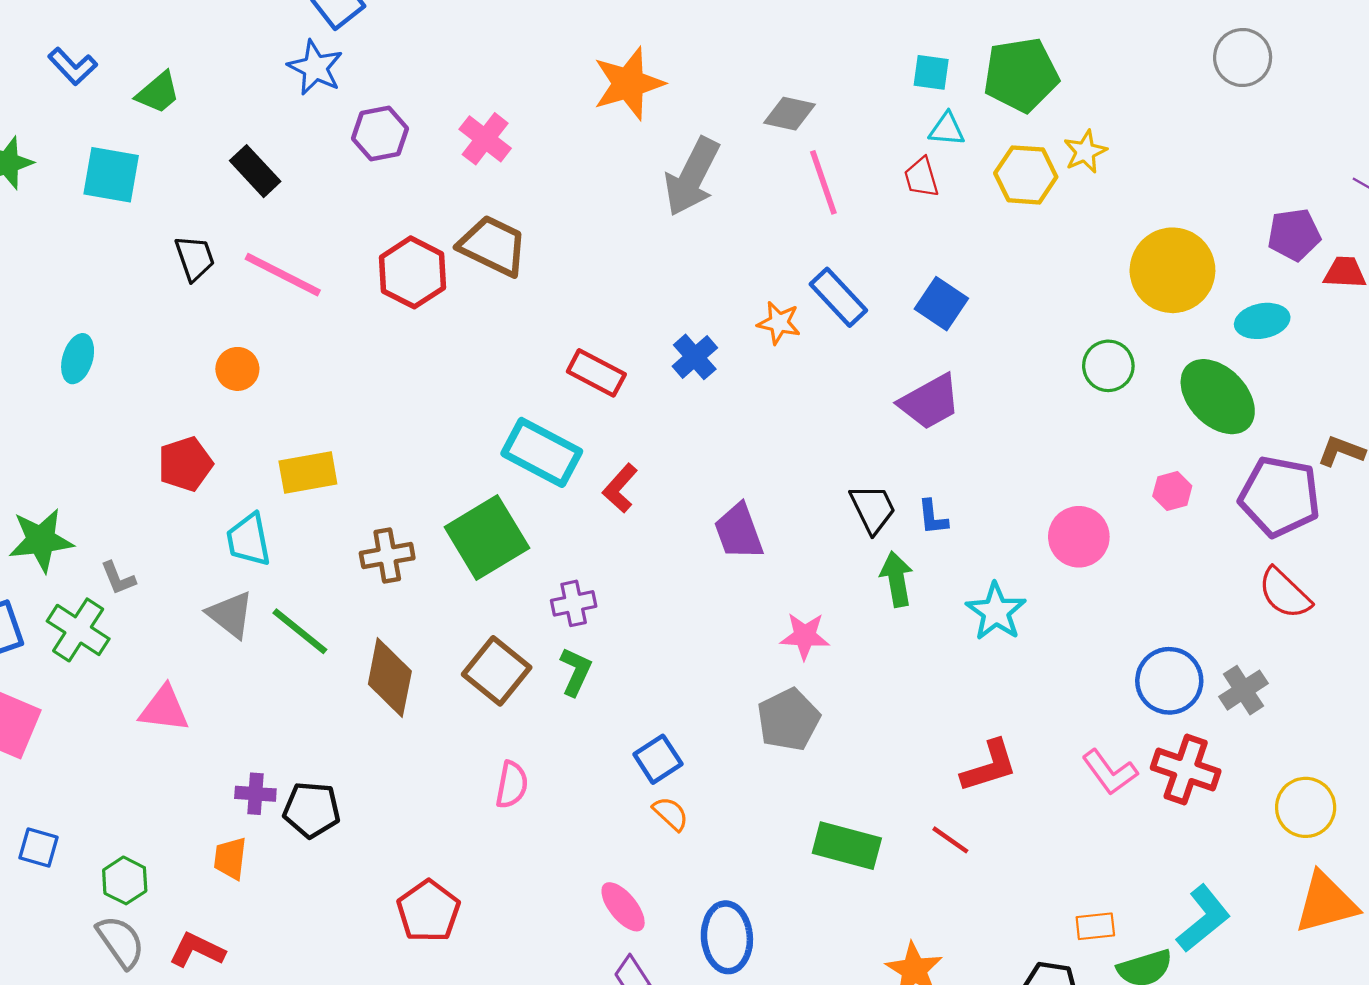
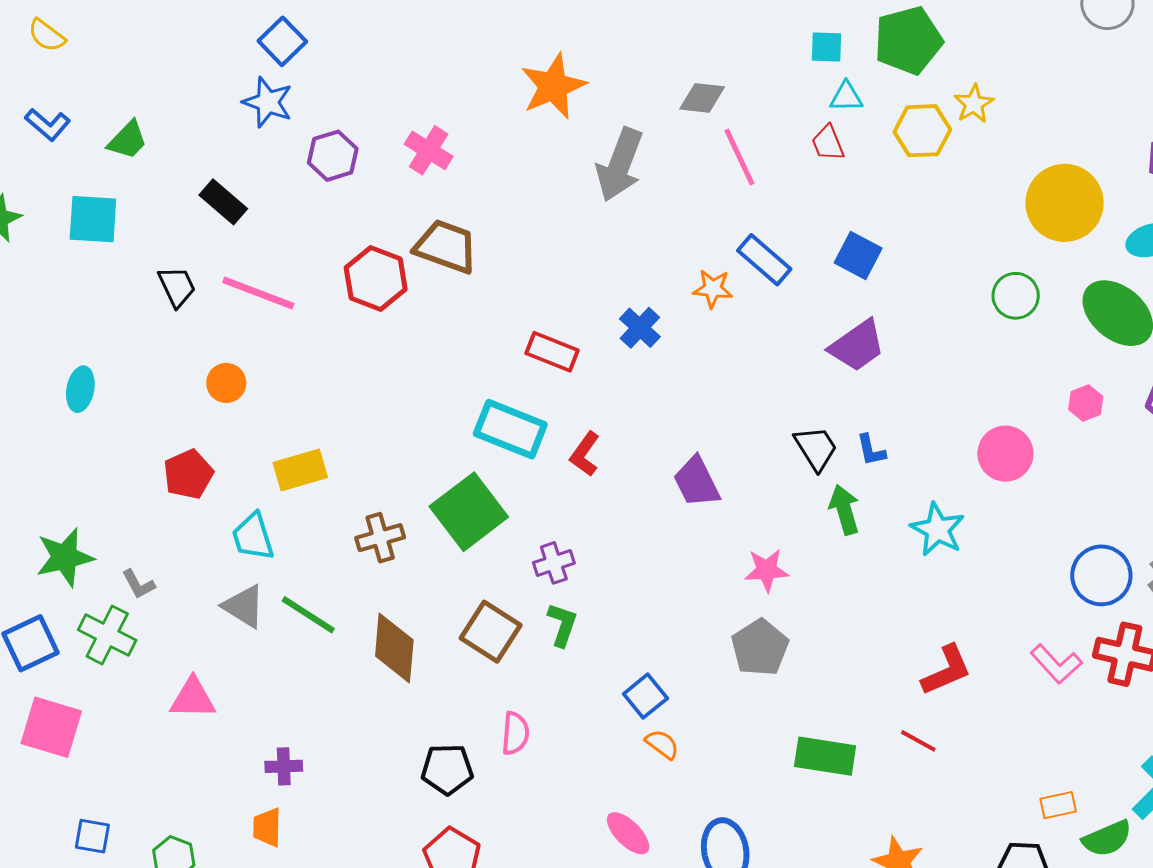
black pentagon: (312, 810) -> (447, 769), moved

